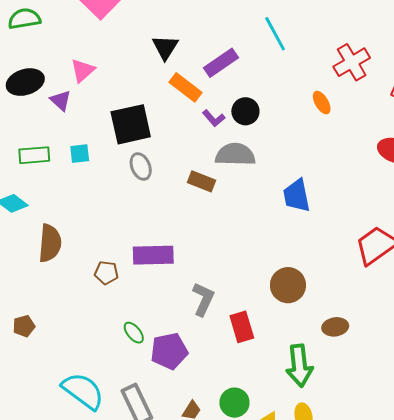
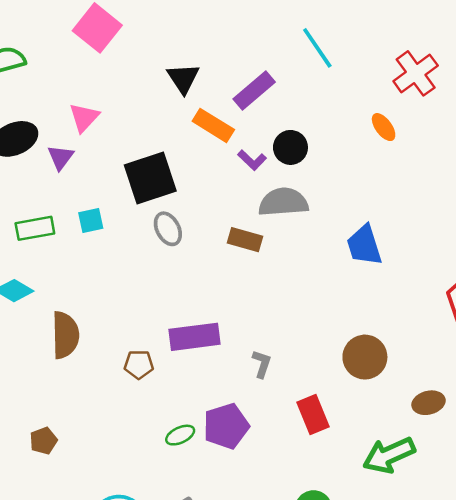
purple triangle: (61, 101) -> (61, 157), turned 30
gray L-shape: (203, 299) -> (262, 364), moved, size x0.7
green ellipse: (134, 333) -> (180, 435), turned -70
purple pentagon: (169, 351) -> (226, 426), moved
green arrow: (299, 366) -> (389, 455), turned 78

